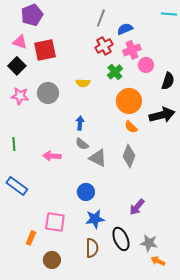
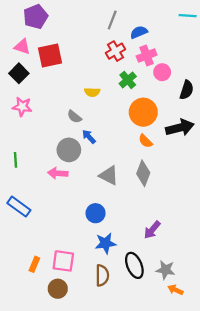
gray circle: (48, 93) -> (69, 150), moved
blue arrow: (80, 123) -> (89, 137), turned -48
gray semicircle: (82, 144) -> (74, 117), moved
pink square: (55, 222) -> (63, 261), moved

